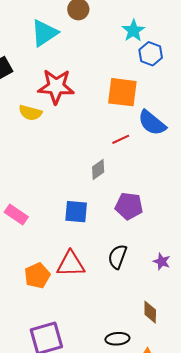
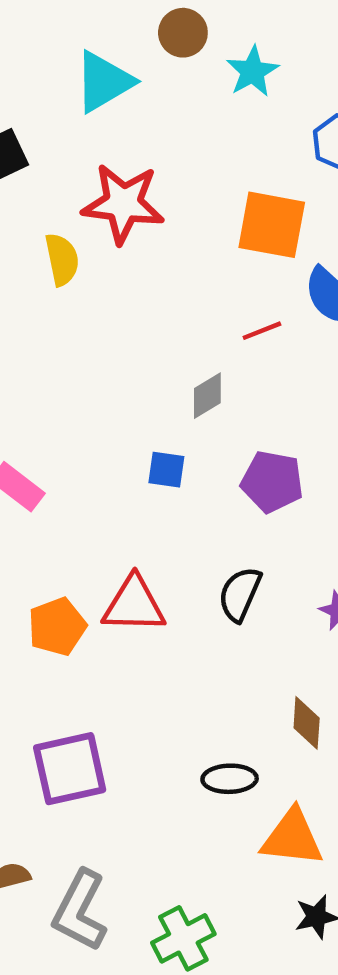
cyan star: (133, 31) -> (252, 71), moved
yellow semicircle: (30, 113) -> (62, 259), turned -120
blue square: (76, 212) -> (166, 470), moved, size x0.7

